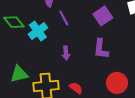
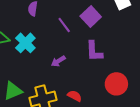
purple line: (64, 18) -> (64, 25), moved
purple arrow: (66, 53) -> (58, 61), turned 72

